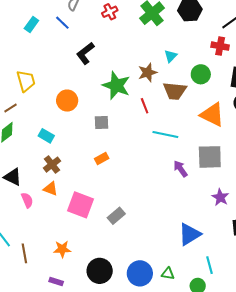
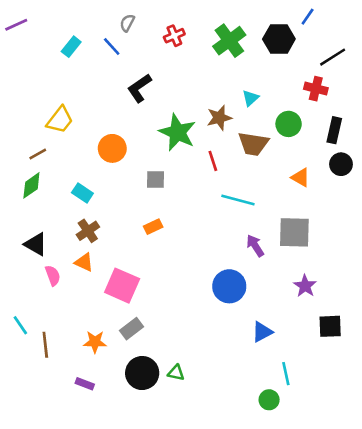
yellow trapezoid: (26, 81) -> (60, 120), turned 50
orange triangle: (212, 115) -> (301, 177), size x0.6
gray rectangle: (116, 216) -> (131, 329), moved
blue triangle: (190, 234) -> (262, 332), size x0.7
blue circle: (140, 273) -> (229, 286), moved
green triangle: (168, 274) -> (176, 373), moved

